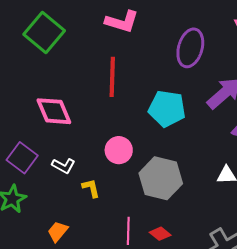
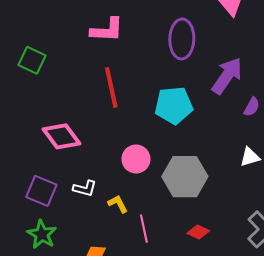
green square: (44, 32) -> (32, 60), size x0.7
pink line: (128, 231) -> (144, 229), moved

